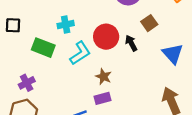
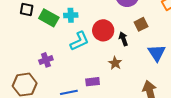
green rectangle: (43, 48) -> (49, 18), moved
brown star: (103, 77) -> (115, 63), moved
purple cross: (27, 83) -> (46, 60), moved

